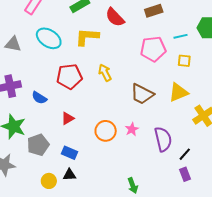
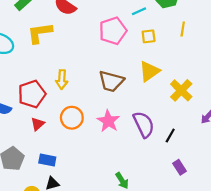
yellow arrow: (105, 73) -> (62, 80), moved, turned -138
red pentagon: (69, 76) -> (32, 94), moved
pink star: (132, 129) -> (108, 121), size x1.5
orange circle: (106, 131) -> (72, 118), moved
purple rectangle: (185, 174) -> (179, 167), moved

